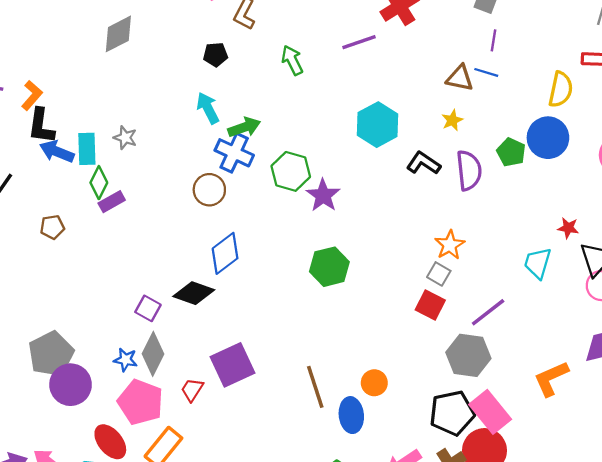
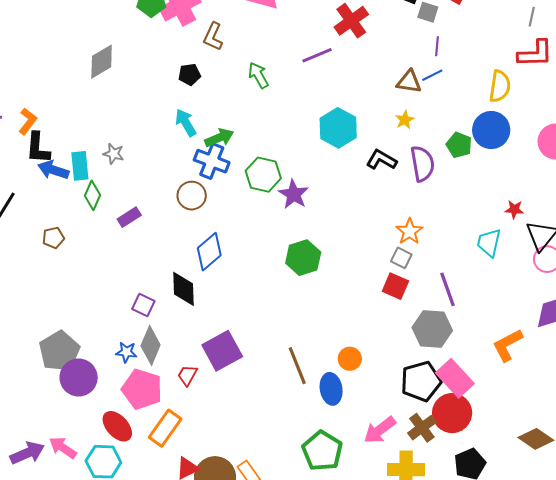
blue line: (486, 72) -> (432, 75), turned -40
purple rectangle: (112, 202) -> (129, 217), moved
black diamond: (194, 293) -> (183, 289), turned 72
purple line: (488, 312) -> (448, 289), turned -68

